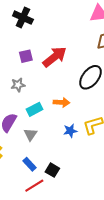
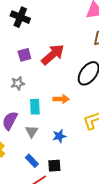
cyan rectangle: (35, 109) -> (35, 107), turned -63
blue star: (70, 131) -> (59, 136), moved
black square: (52, 170) -> (54, 166), turned -32

